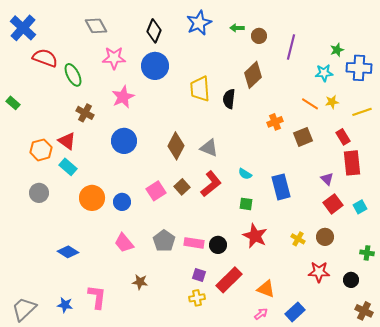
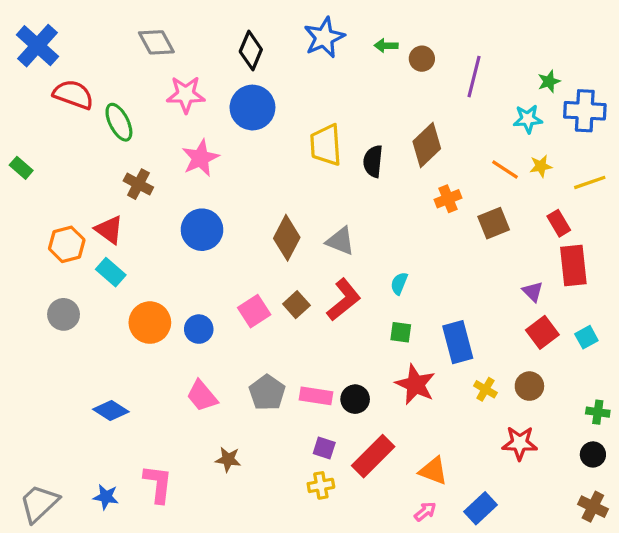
brown diamond: (253, 75) -> (427, 145), moved
cyan semicircle: (245, 174) -> (399, 283), turned 80
blue rectangle: (281, 187) -> (458, 342), moved
black circle: (351, 280) -> (593, 454), moved

